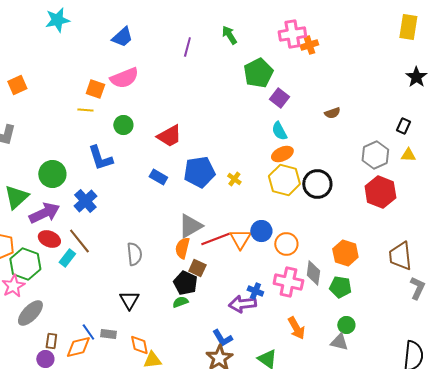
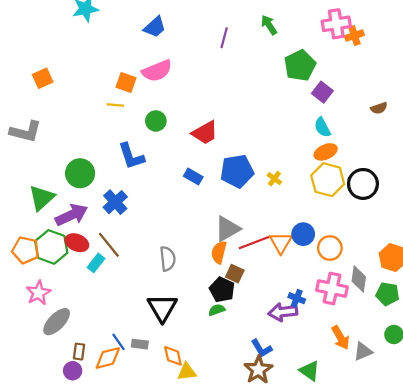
green hexagon: (25, 264) -> (51, 247), moved
black triangle: (129, 300) -> (162, 308), size x1.4
gray triangle: (339, 342) -> (363, 352), moved, turned -36

